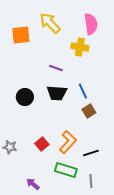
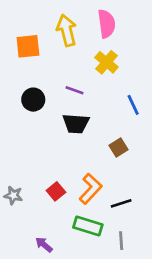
yellow arrow: (50, 23) -> (67, 30), turned 30
pink semicircle: (91, 24) -> (106, 24), moved
yellow cross: (80, 47) -> (106, 62), turned 30
blue line: (83, 91) -> (133, 105), moved
black circle: (25, 97) -> (33, 100), moved

